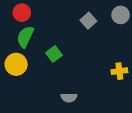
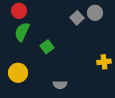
gray circle: (121, 15) -> (95, 13), moved
yellow circle: (16, 64) -> (18, 73), moved

